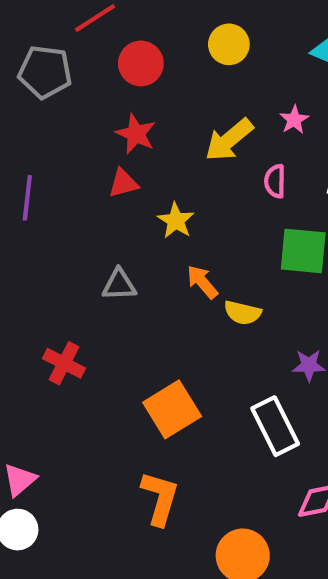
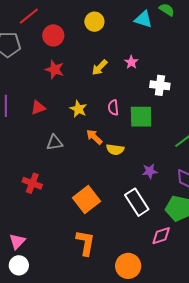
pink star: (294, 120) -> (131, 62), moved
yellow arrow: (229, 140) -> (100, 67), size x0.7
pink semicircle: (275, 181) -> (113, 108), moved
red triangle: (123, 183) -> (38, 108), moved

